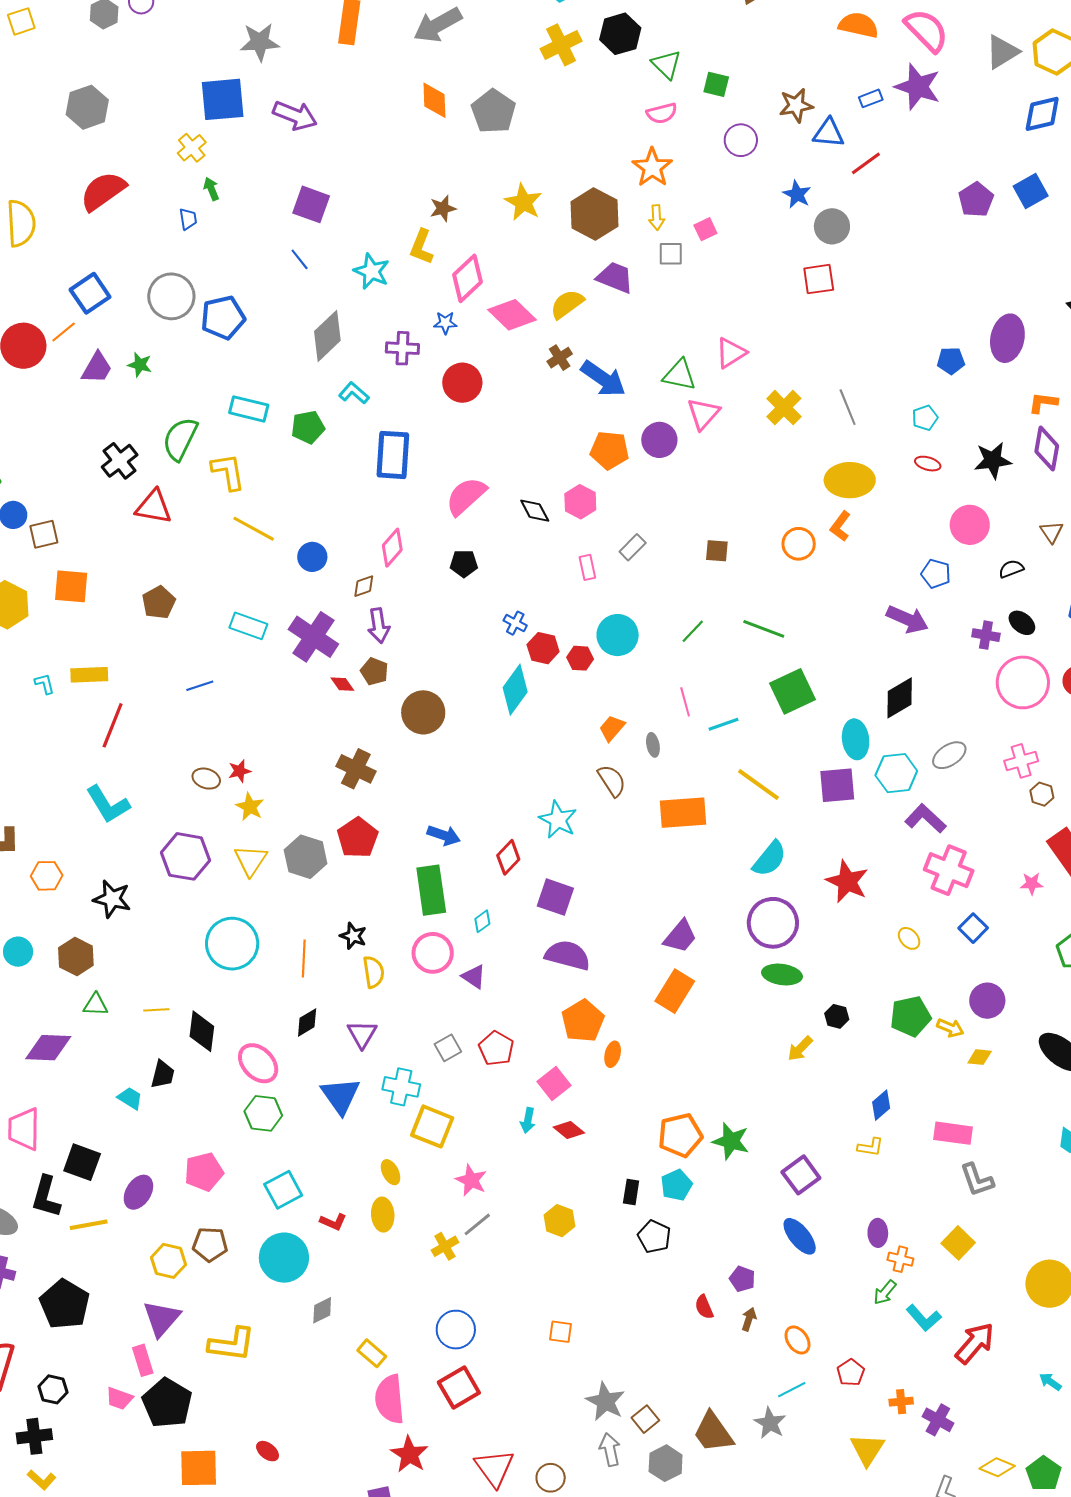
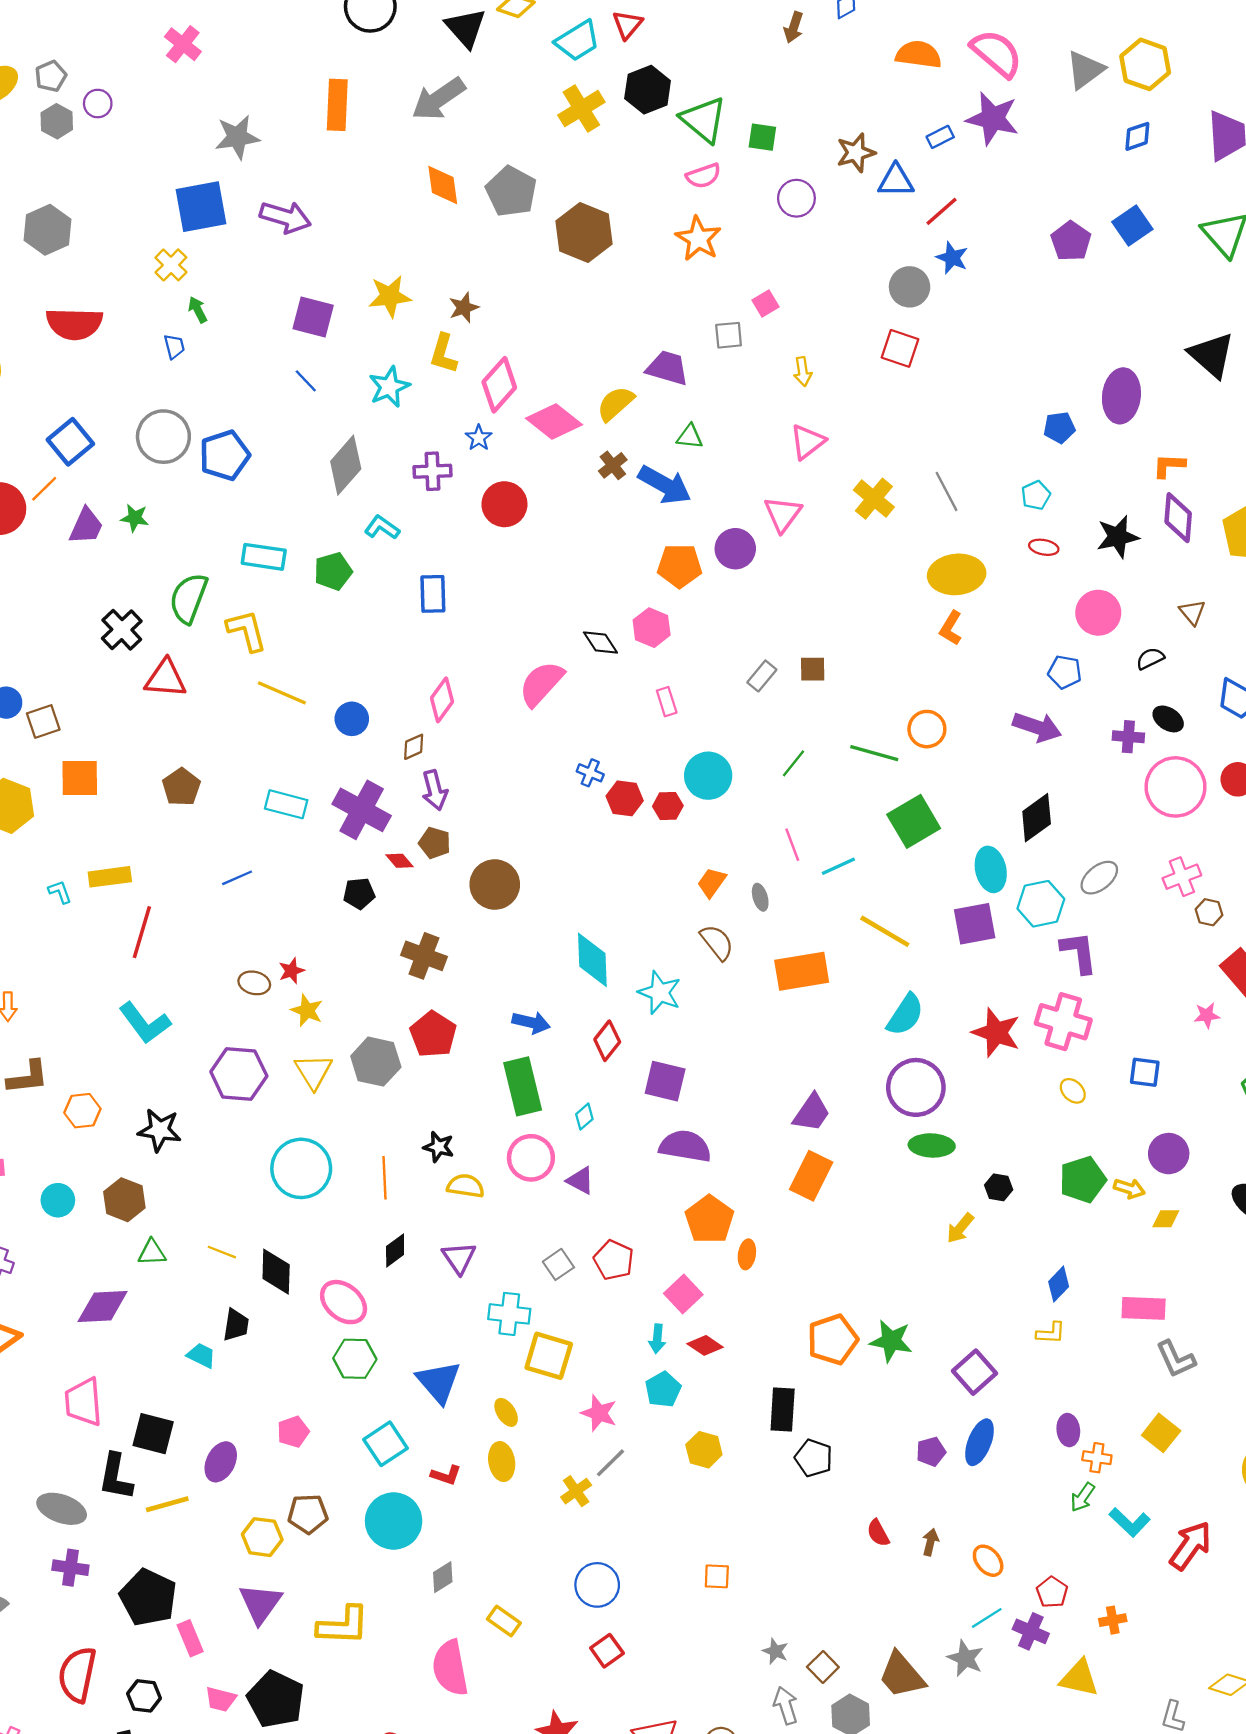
green triangle: (666, 64) -> (704, 120), size x1.4
blue diamond: (1042, 114) -> (1137, 136), size x0.7
red semicircle: (103, 191) -> (74, 324), turned -138
blue star: (797, 194) -> (952, 258), moved
yellow star: (523, 202) -> (390, 296), moved, turned -30
brown hexagon: (594, 214) -> (584, 233), moved
yellow arrow: (657, 217) -> (803, 372), moved
cyan star: (372, 271) -> (389, 387), turned 30
red square: (819, 279) -> (900, 348), turned 32
blue star: (445, 323) -> (479, 438), turned -30
green triangle: (679, 375) -> (690, 437), moved, size x0.7
blue rectangle: (393, 455) -> (433, 594), size x0.7
pink semicircle: (466, 496) -> (541, 684), moved
orange circle: (799, 544) -> (927, 729), moved
gray rectangle: (633, 547) -> (762, 676), moved
black pentagon: (464, 564) -> (359, 893), moved
cyan diamond: (515, 690) -> (592, 960), moved, turned -33
purple L-shape: (925, 819) -> (1079, 952), turned 45
pink cross: (949, 870) -> (1063, 1022), moved
blue square: (973, 928) -> (1145, 1072), turned -32
yellow semicircle: (374, 972) -> (466, 1186), turned -68
yellow line: (156, 1010) -> (222, 1252), turned 30
blue triangle: (340, 1096) -> (439, 1382), moved
pink pentagon: (204, 1172) -> (293, 1432), size x0.7
cyan pentagon: (676, 1185) -> (663, 1389), moved
black rectangle: (631, 1192) -> (783, 1410), size x1.5
blue ellipse: (800, 1236) -> (979, 1442), turned 66
purple pentagon: (742, 1279) -> (931, 1452), moved, turned -30
pink rectangle: (143, 1360) -> (190, 1638), moved
red square: (459, 1387) -> (607, 1651), size x0.7
pink semicircle: (390, 1399) -> (450, 1668), moved
gray star: (605, 1401) -> (775, 1651), size x0.6
purple cross: (938, 1420) -> (1031, 1631), moved
yellow triangle: (867, 1449) -> (1079, 1678), turned -45

